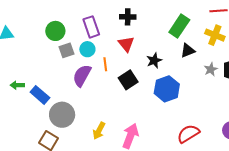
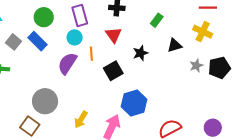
green rectangle: (179, 26) -> (157, 20), moved, size x0.6
gray square: (66, 50) -> (14, 42), moved, turned -35
blue hexagon: (167, 89) -> (134, 103), moved
blue rectangle: (40, 95) -> (38, 41), moved

